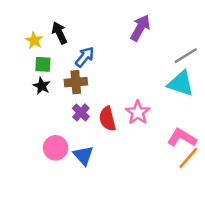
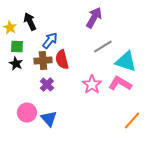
gray line: (186, 56) -> (103, 47), moved
red semicircle: (107, 119) -> (62, 60), moved
pink L-shape: (182, 138) -> (120, 84), moved

